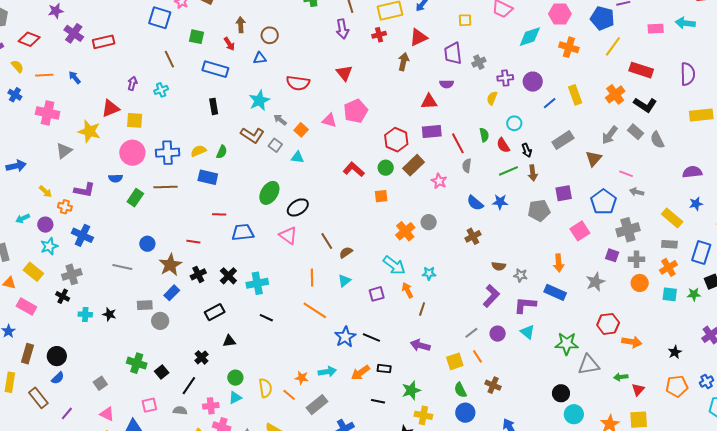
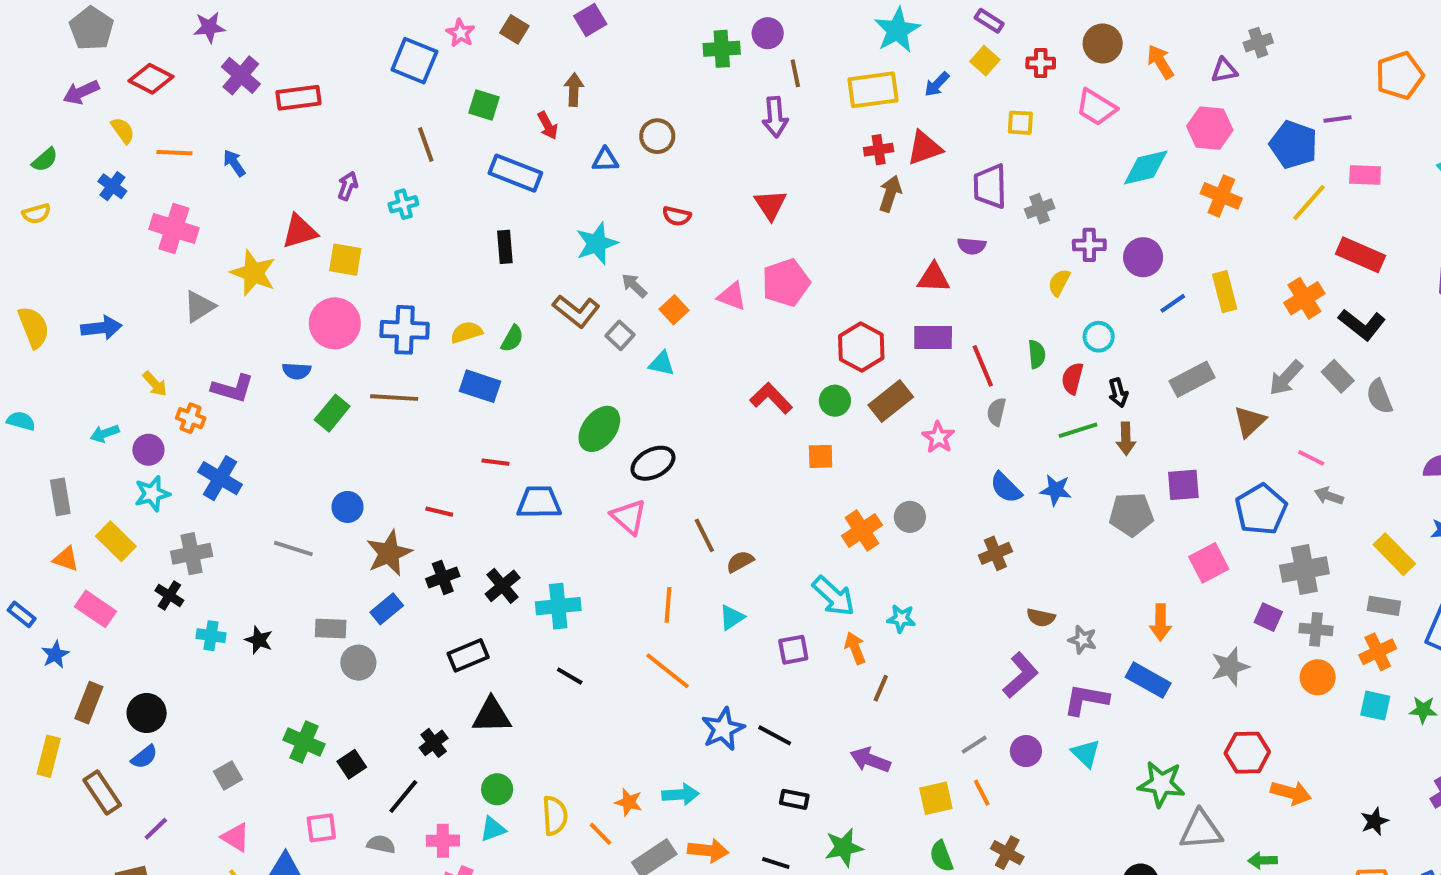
pink rectangle: (656, 29) -> (1365, 175), moved
brown circle: (270, 35) -> (657, 136), moved
red cross: (379, 35) -> (879, 150), moved
red semicircle: (298, 83) -> (677, 216), size x0.6
red semicircle: (503, 145) -> (1072, 378), turned 42
black triangle: (229, 341) -> (492, 715), size x1.5
orange arrow: (360, 373) -> (708, 851), moved, turned -144

